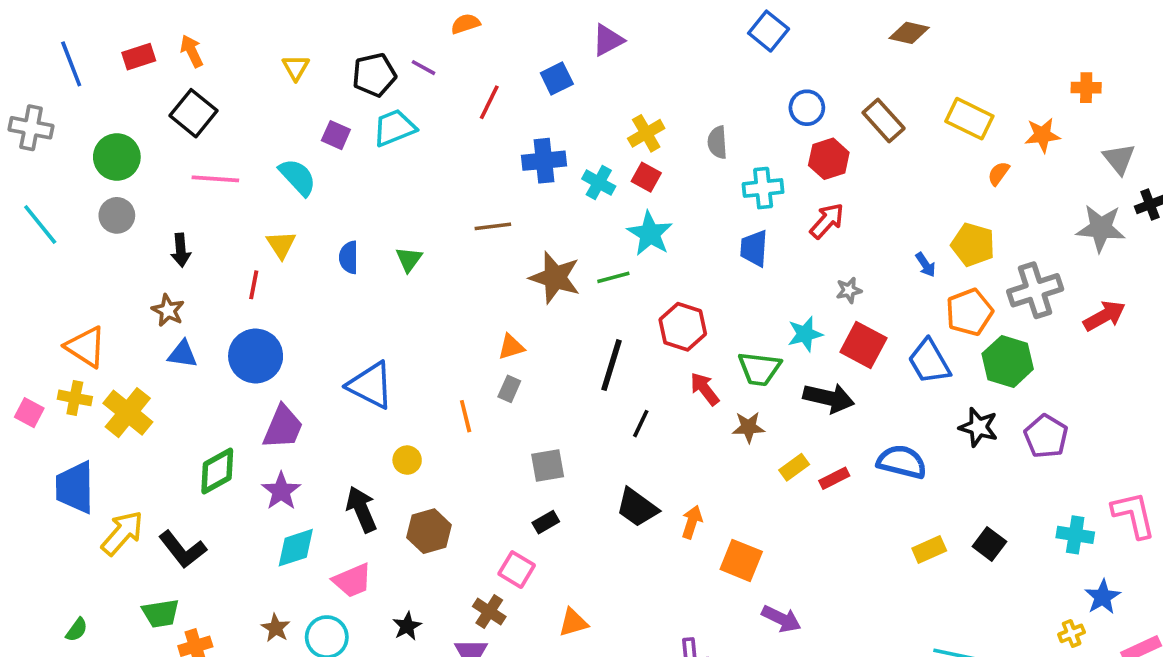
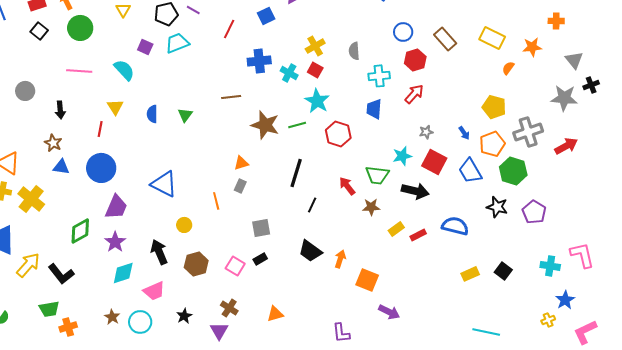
black square: (194, 113) -> (39, 31), moved, size x0.7
green circle: (117, 157) -> (80, 28), moved
blue arrow: (926, 265) -> (464, 133), moved
red hexagon: (683, 327) -> (338, 134), moved
pink square: (517, 570) -> (235, 266), moved

